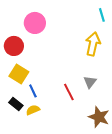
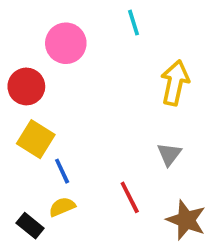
cyan line: (102, 15) -> (133, 23), moved
red line: (69, 92) -> (130, 197), moved
black rectangle: (16, 104) -> (30, 226), moved

